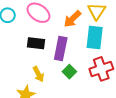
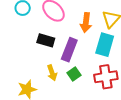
orange arrow: (72, 19) -> (86, 23), turned -48
yellow arrow: (38, 74) -> (52, 73), moved

